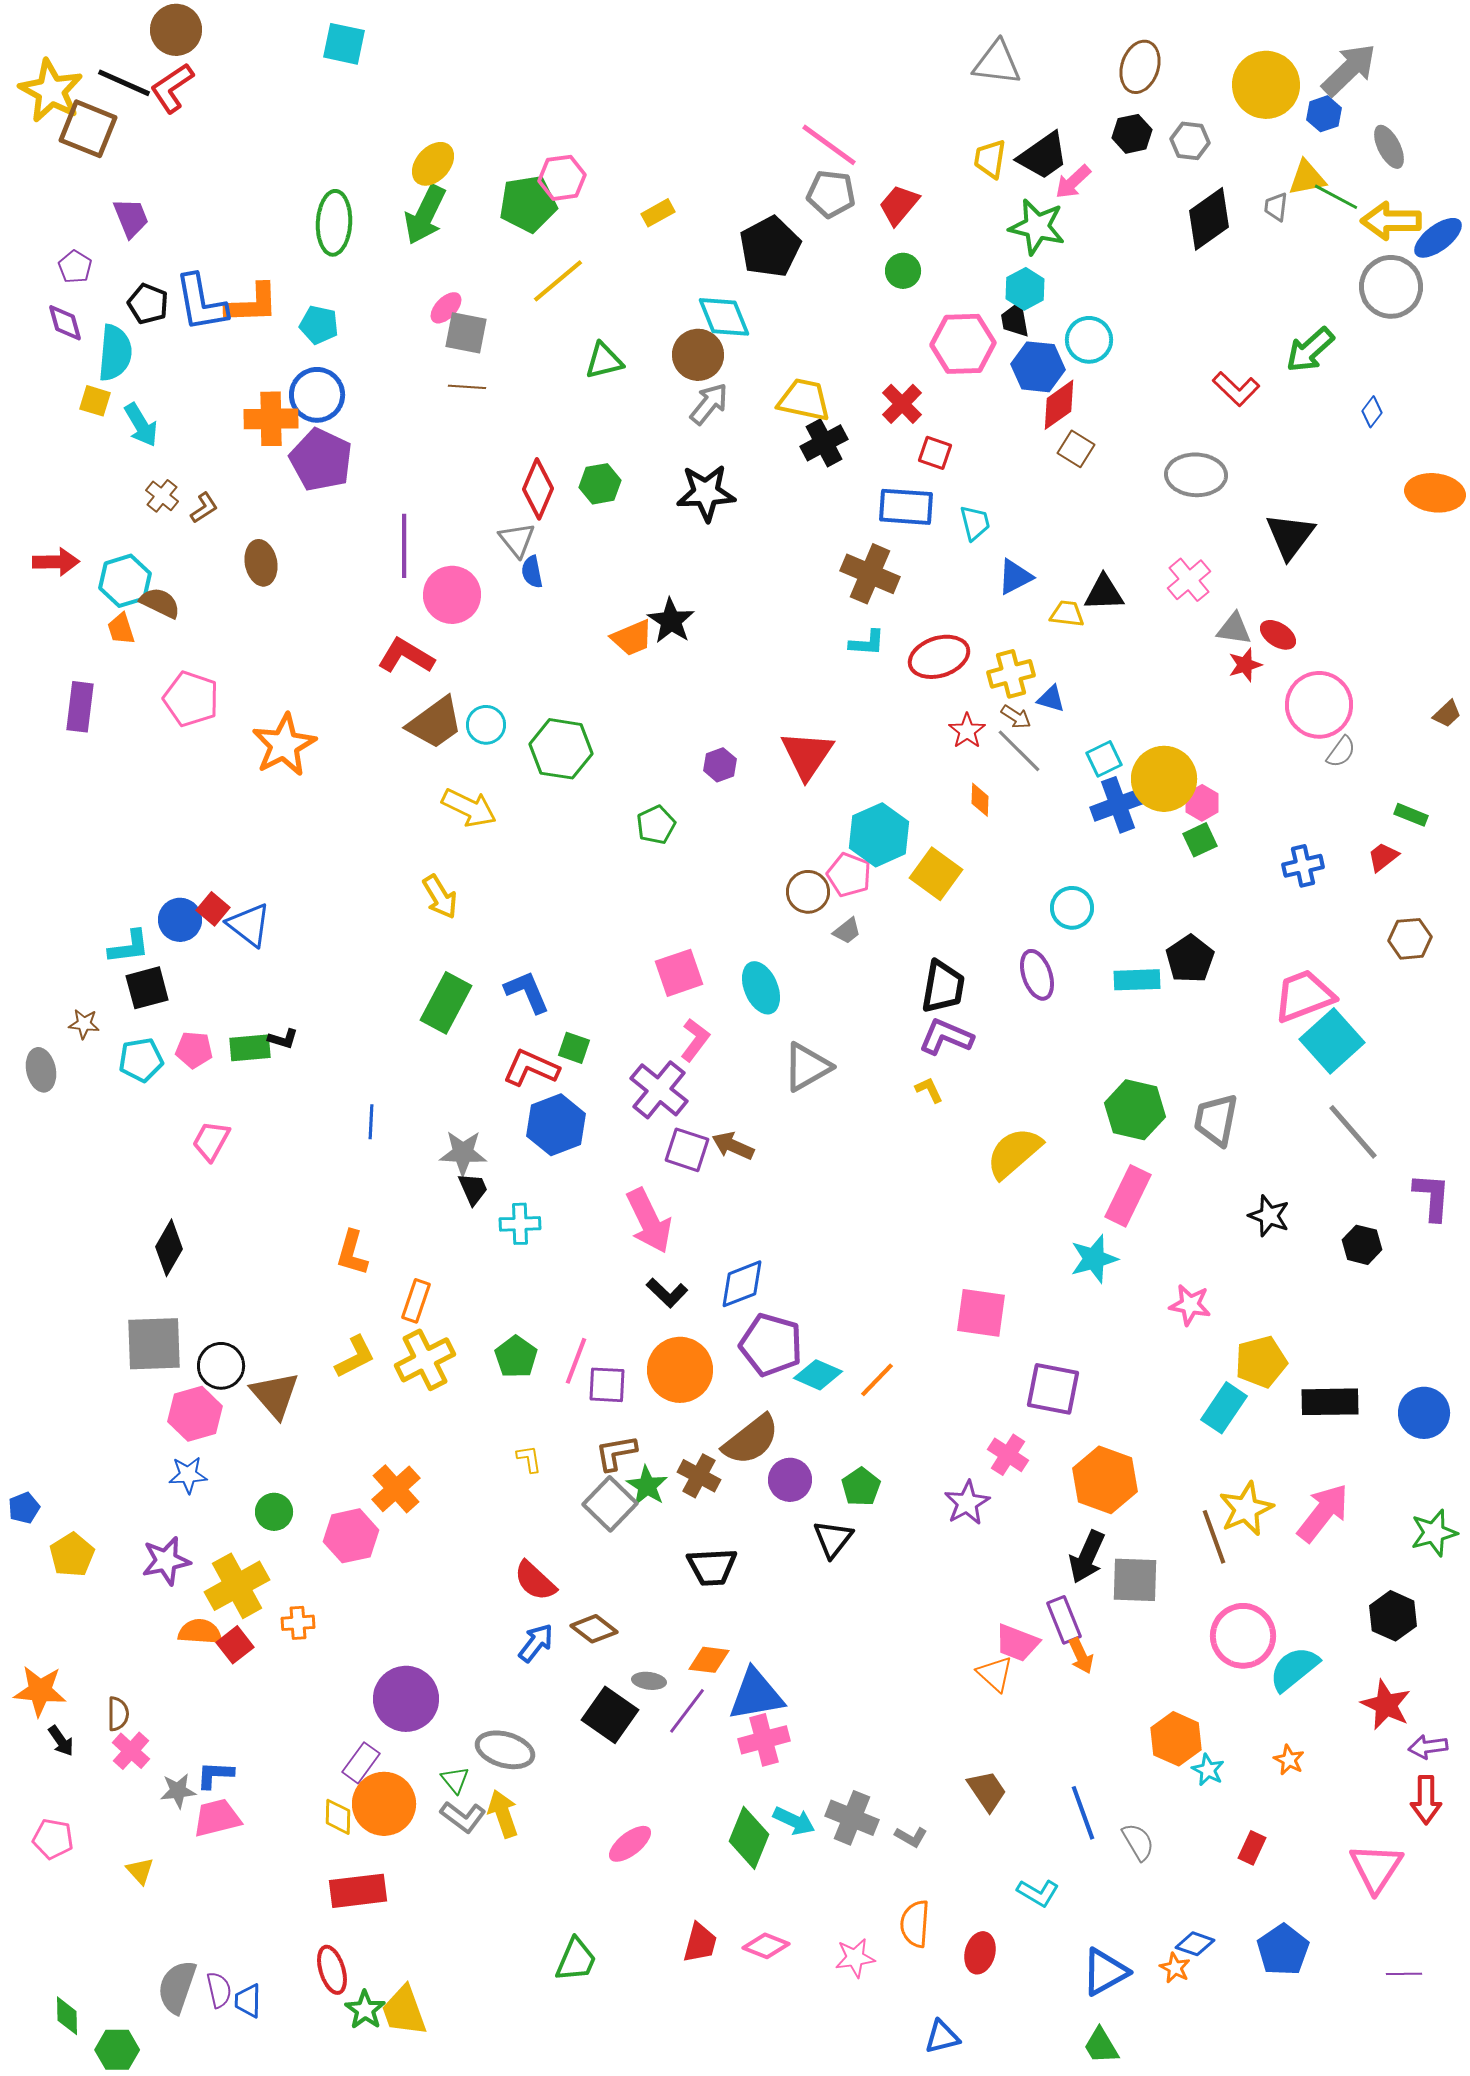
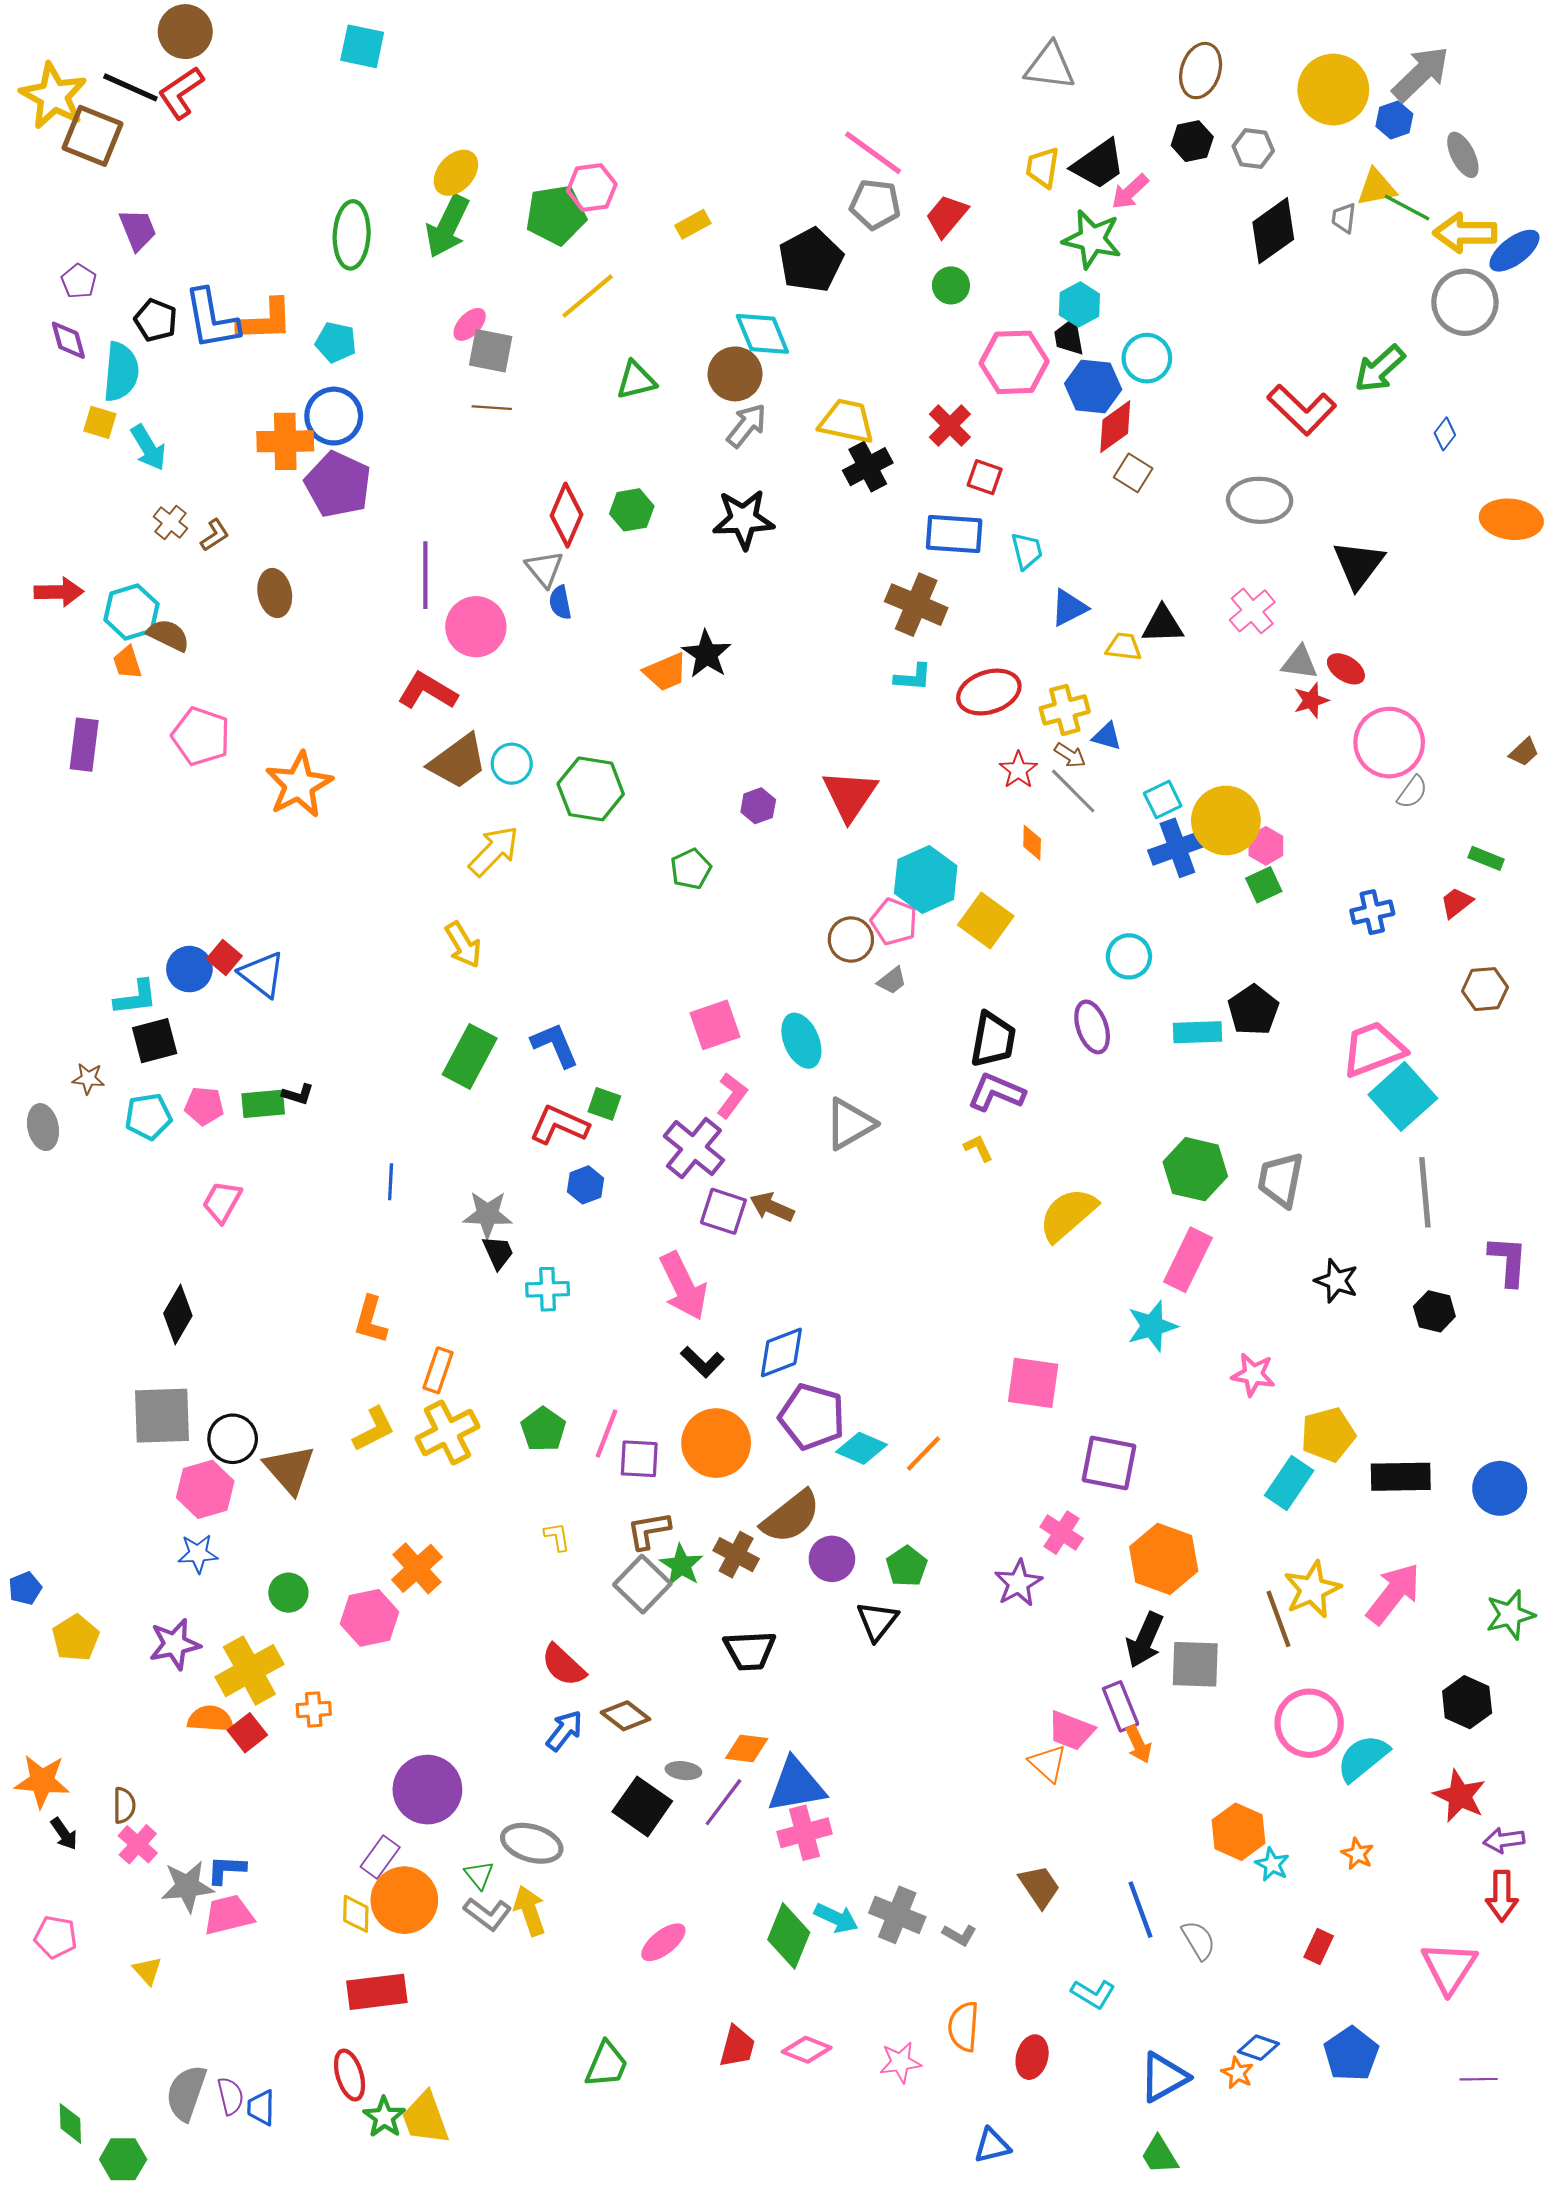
red L-shape: (1236, 389) -> (1302, 410), size x1.4
yellow arrow: (469, 808) -> (494, 851), turned -72
blue hexagon: (556, 1125) -> (585, 1185), size x0.6
gray line: (1353, 1132) -> (1425, 1192), turned 36
gray star: (178, 1791) -> (187, 1886), size x1.4

